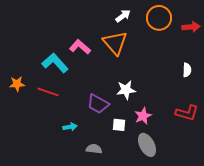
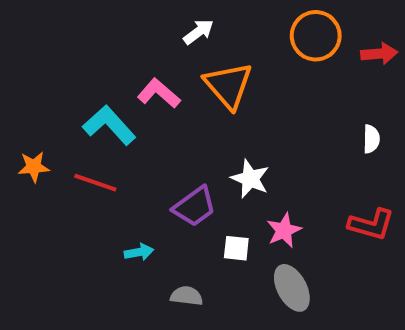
white arrow: (123, 16) -> (199, 32), moved
white star: (126, 90) -> (250, 179), turned 30
purple trapezoid: (98, 104) -> (195, 206), turned -65

